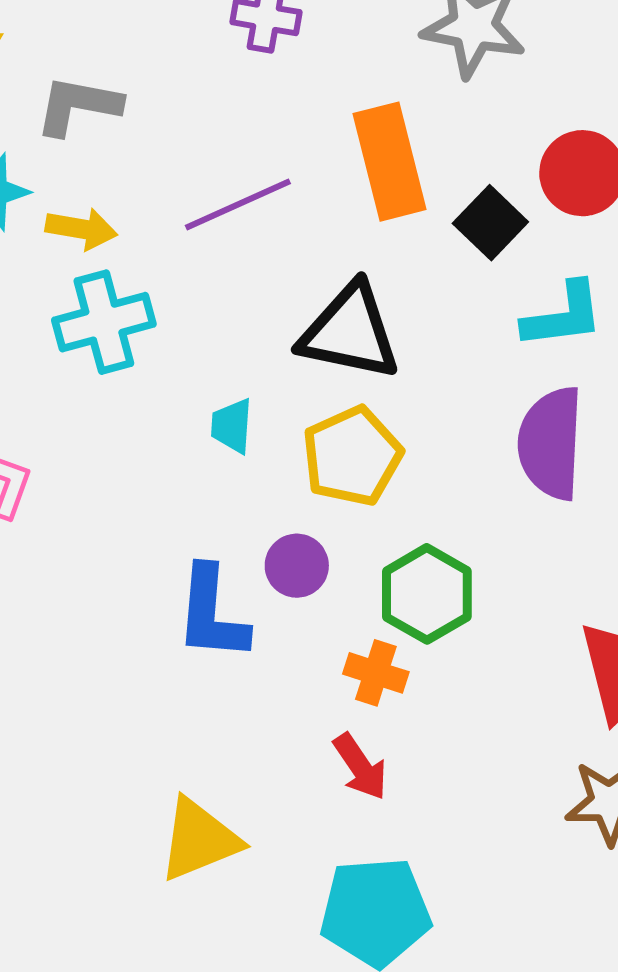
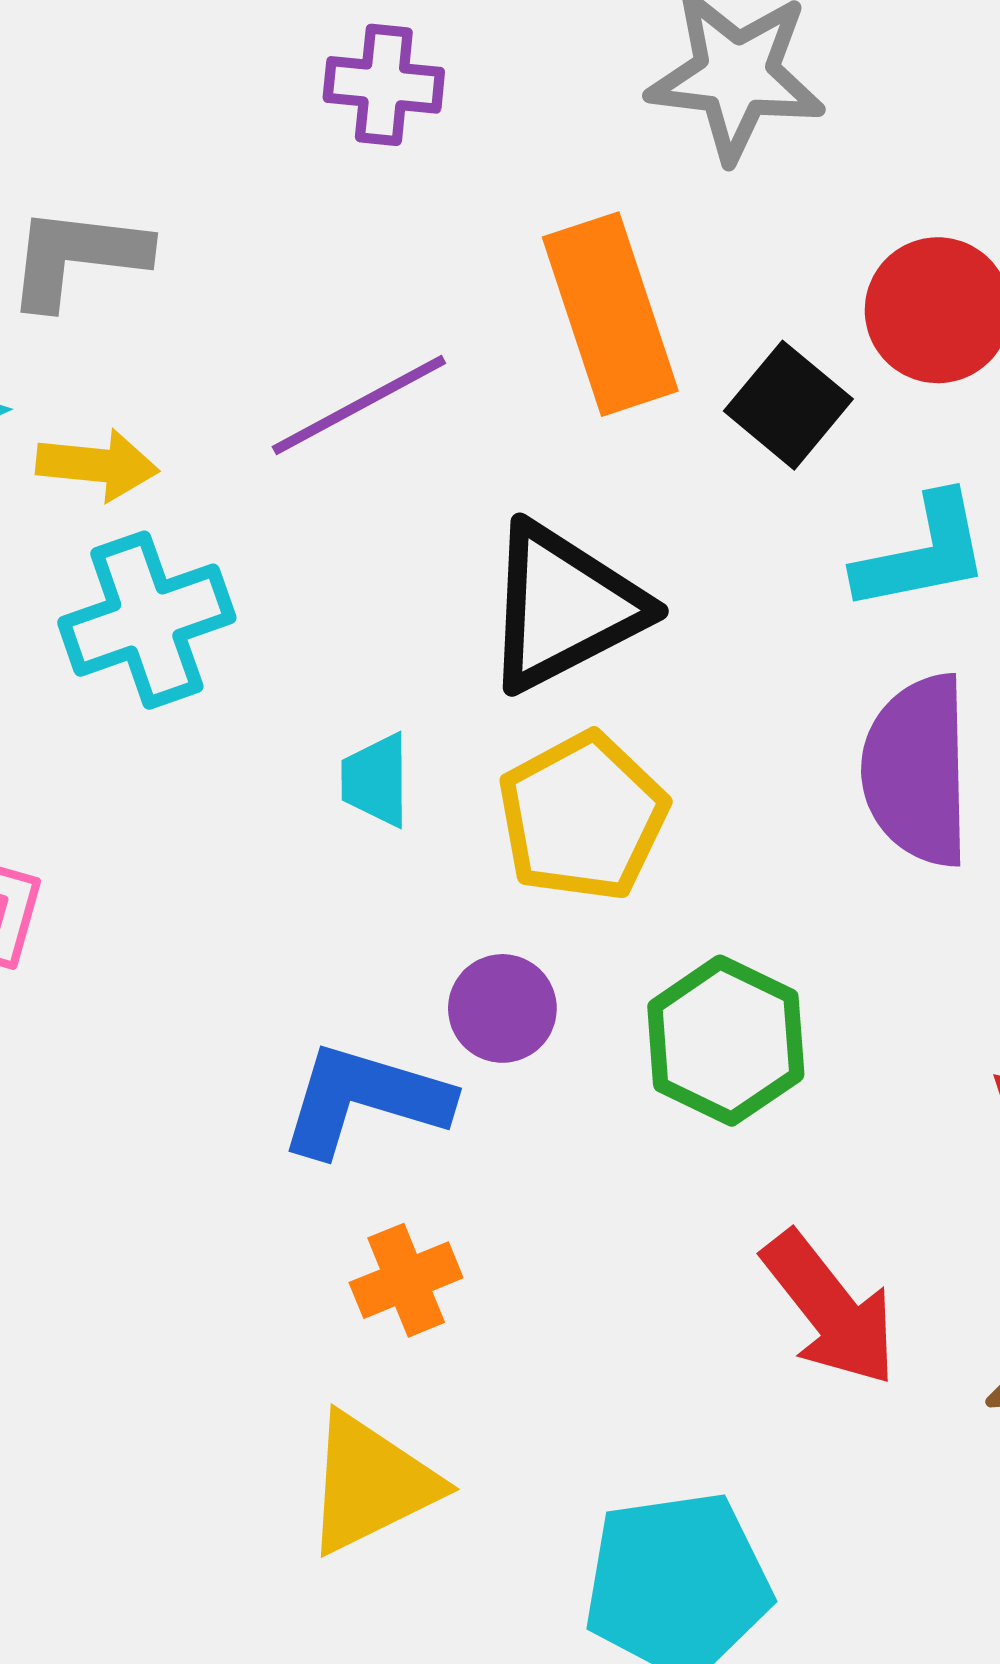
black triangle: (350, 332) -> (564, 607), turned -35
blue L-shape: (212, 614) -> (365, 1100), turned 106
orange cross: (376, 673) -> (406, 1280), moved, turned -36
red arrow: (360, 767) -> (830, 1309), moved, size x1.4

